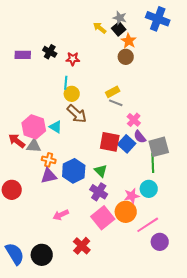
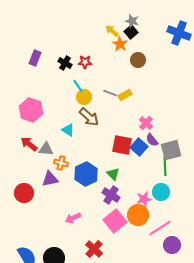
blue cross: (158, 19) -> (179, 33), moved
orange star: (129, 41) -> (120, 44), moved
black cross: (50, 52) -> (65, 63), moved
purple rectangle: (23, 55) -> (35, 58), turned -70
cyan line: (66, 83) -> (78, 86), turned -40
gray line: (116, 103) -> (110, 93), moved
pink hexagon: (34, 127) -> (31, 110), moved
purple triangle: (49, 176) -> (50, 179), moved

